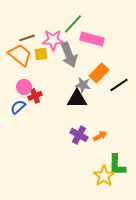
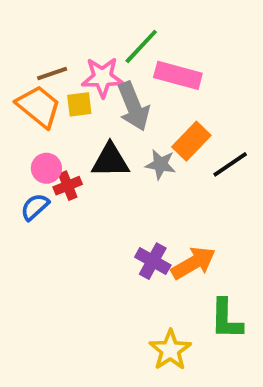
black triangle: (77, 99) -> (110, 161), moved
orange arrow: (100, 136) -> (193, 263), size x1.6
yellow star: (104, 176) -> (170, 350), moved

